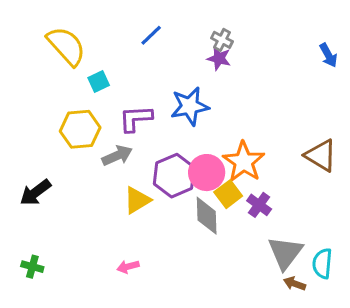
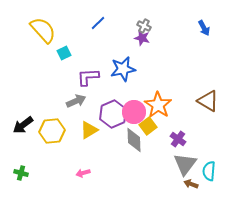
blue arrow: (328, 55) -> (204, 28), moved
yellow hexagon: (80, 129) -> (52, 131), moved
purple cross: (259, 205) -> (178, 139), moved

